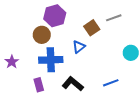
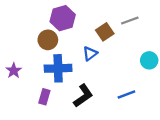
black L-shape: (73, 84) -> (83, 96), turned 105
purple rectangle: (39, 85) -> (44, 97), turned 32

